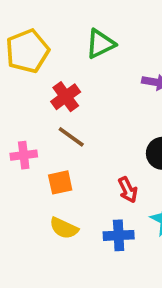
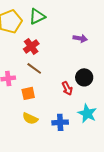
green triangle: (100, 44) -> (37, 16), moved
red arrow: (128, 190) -> (67, 88), moved

